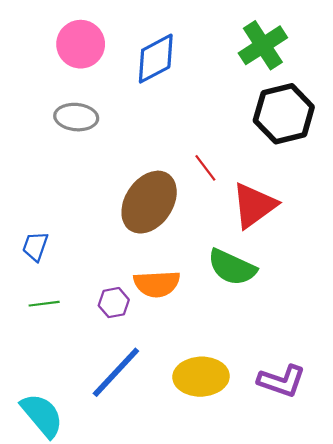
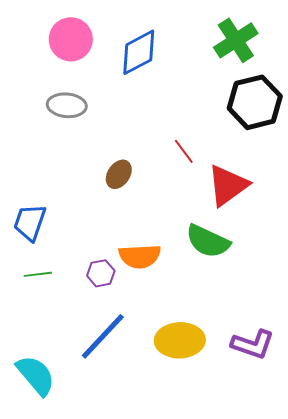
brown ellipse: (149, 202) -> (119, 174), moved, size x0.5
blue trapezoid: (35, 246) -> (30, 222), size x1.4

